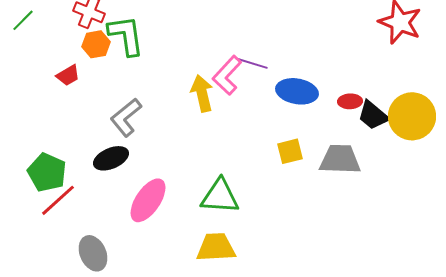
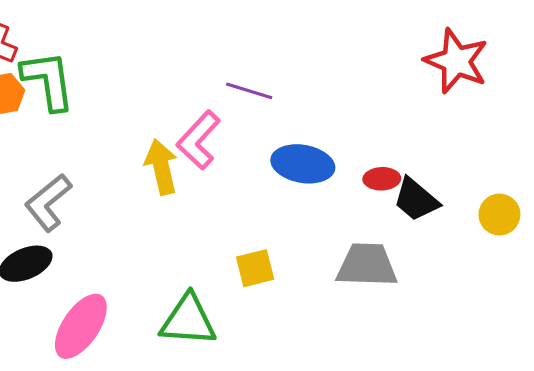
purple line: (252, 63) -> (249, 91), moved
yellow circle: (412, 116) -> (499, 215), moved, size x0.6
yellow square: (290, 151) -> (255, 268), moved

